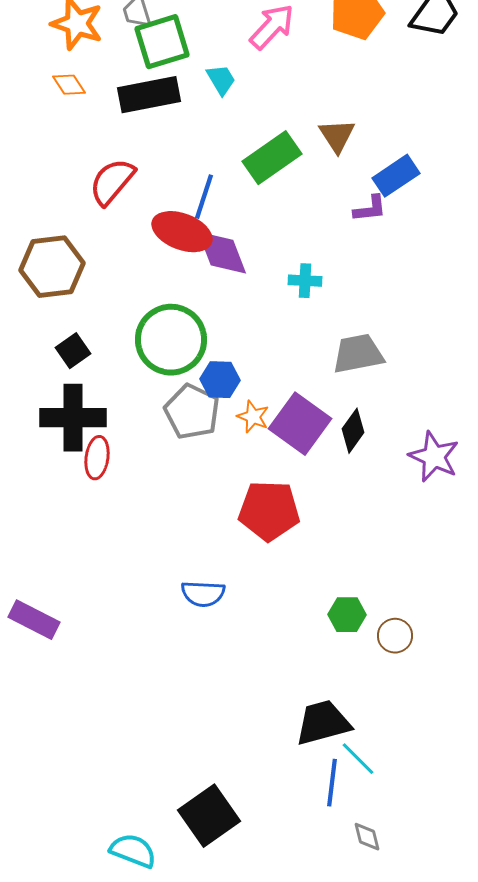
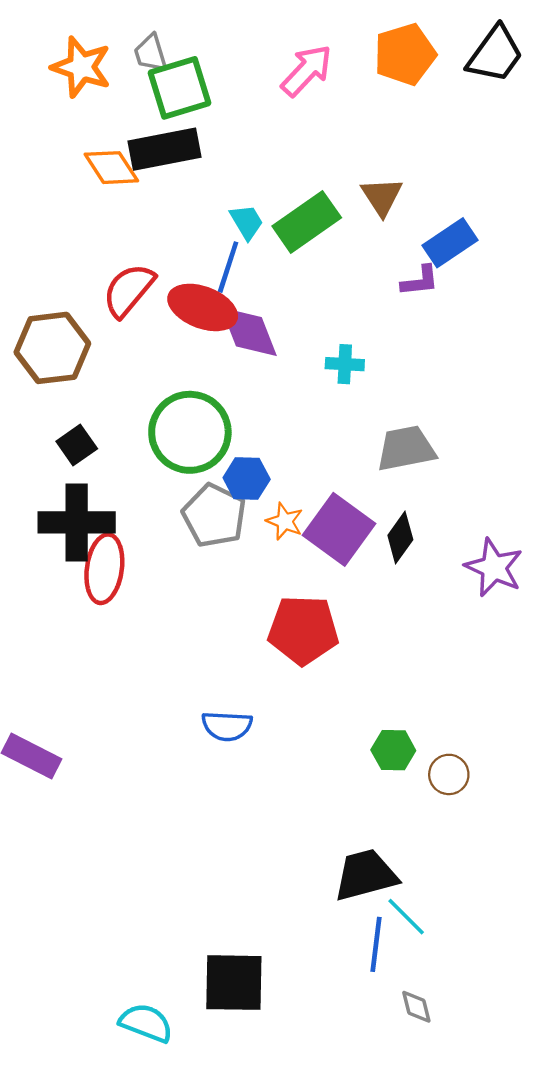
cyan trapezoid: (221, 80) -> (247, 222), moved
orange diamond: (69, 85) -> (111, 168), moved, size x1.4
red semicircle: (112, 182) -> (129, 290), moved
red ellipse: (97, 458) -> (104, 569), size x1.4
black square: (209, 816) -> (234, 983), turned 36

